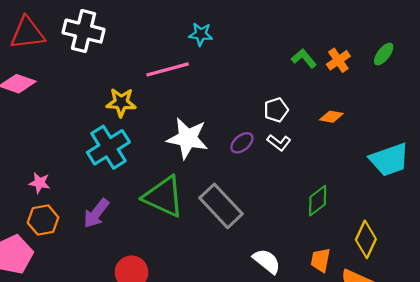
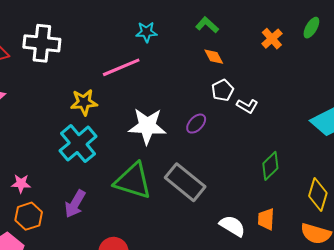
green L-shape: (304, 58) -> (207, 25), moved
orange diamond: (331, 117) -> (214, 57), moved, turned 60
white L-shape: (279, 143) -> (247, 106), moved
orange trapezoid: (320, 260) -> (266, 219), moved

